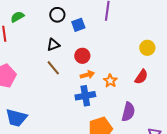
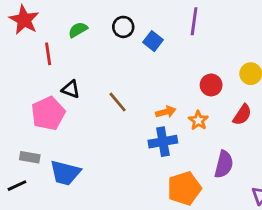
green semicircle: (17, 17) -> (78, 30), moved
blue square: (78, 25) -> (153, 41), turned -32
black triangle: (53, 45) -> (71, 89), moved, turned 40
red circle: (82, 56) -> (211, 85), moved

